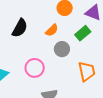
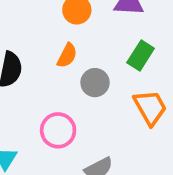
green rectangle: (83, 33) -> (141, 56), moved

